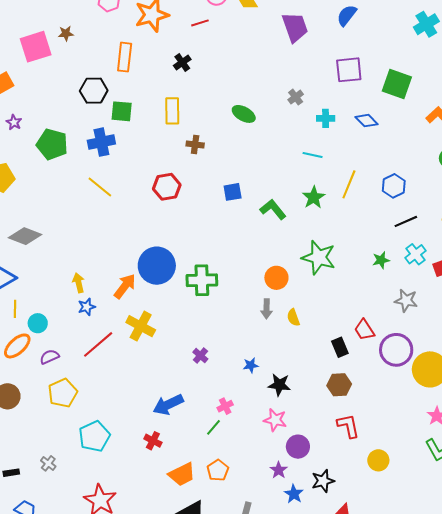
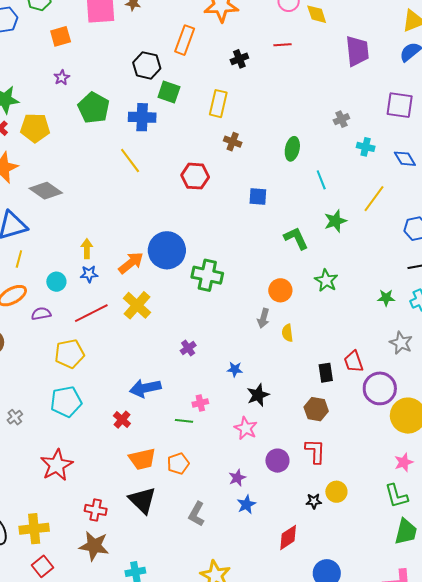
red line: (200, 23) -> (283, 45), moved
green ellipse: (244, 114) -> (292, 149), moved, turned 60
cyan line: (313, 155) -> (321, 180), moved, turned 42
yellow line: (349, 184) -> (374, 199), moved
green L-shape: (273, 209) -> (296, 238), moved
green star: (319, 257) -> (326, 280), size x0.7
cyan circle: (38, 323) -> (56, 282), moved
black star: (279, 385) -> (258, 395), turned 30
yellow pentagon: (63, 393) -> (69, 354), moved
green line: (214, 427) -> (184, 421), turned 42
purple circle: (298, 447) -> (277, 461), moved
black star: (323, 481) -> (314, 501), moved, size x0.7

